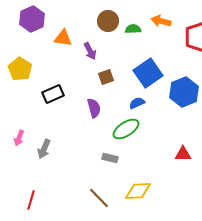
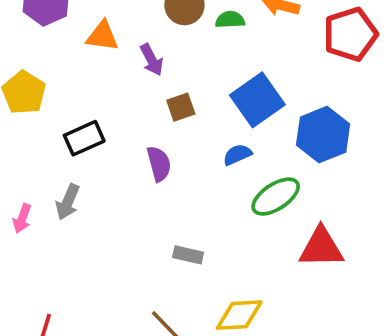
green ellipse: (126, 129) -> (276, 197), moved
gray arrow: (44, 149) -> (68, 202), moved
red triangle: (183, 154) -> (321, 248), size x1.5

